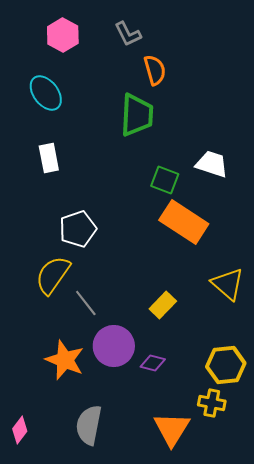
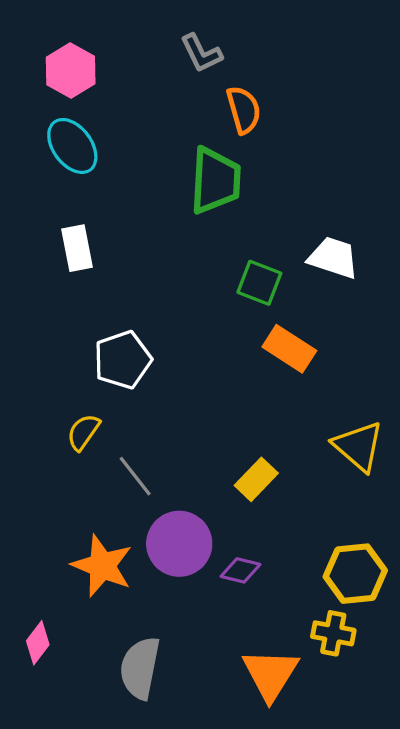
pink hexagon: (63, 35) -> (71, 71), moved
orange rectangle: (184, 222) -> (289, 349), size x0.7
yellow semicircle: (53, 275) -> (83, 432), size x0.6
pink diamond: (20, 430) -> (38, 643), moved

